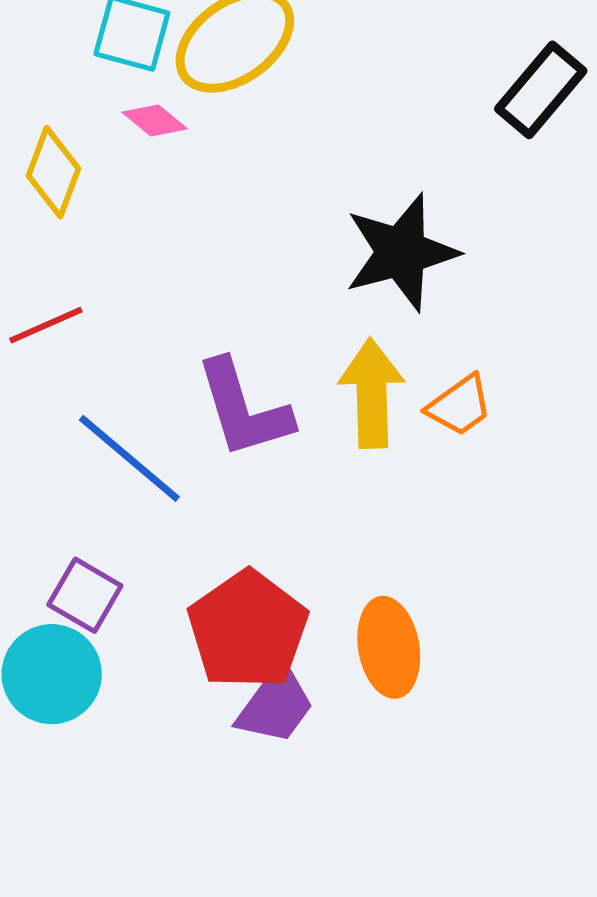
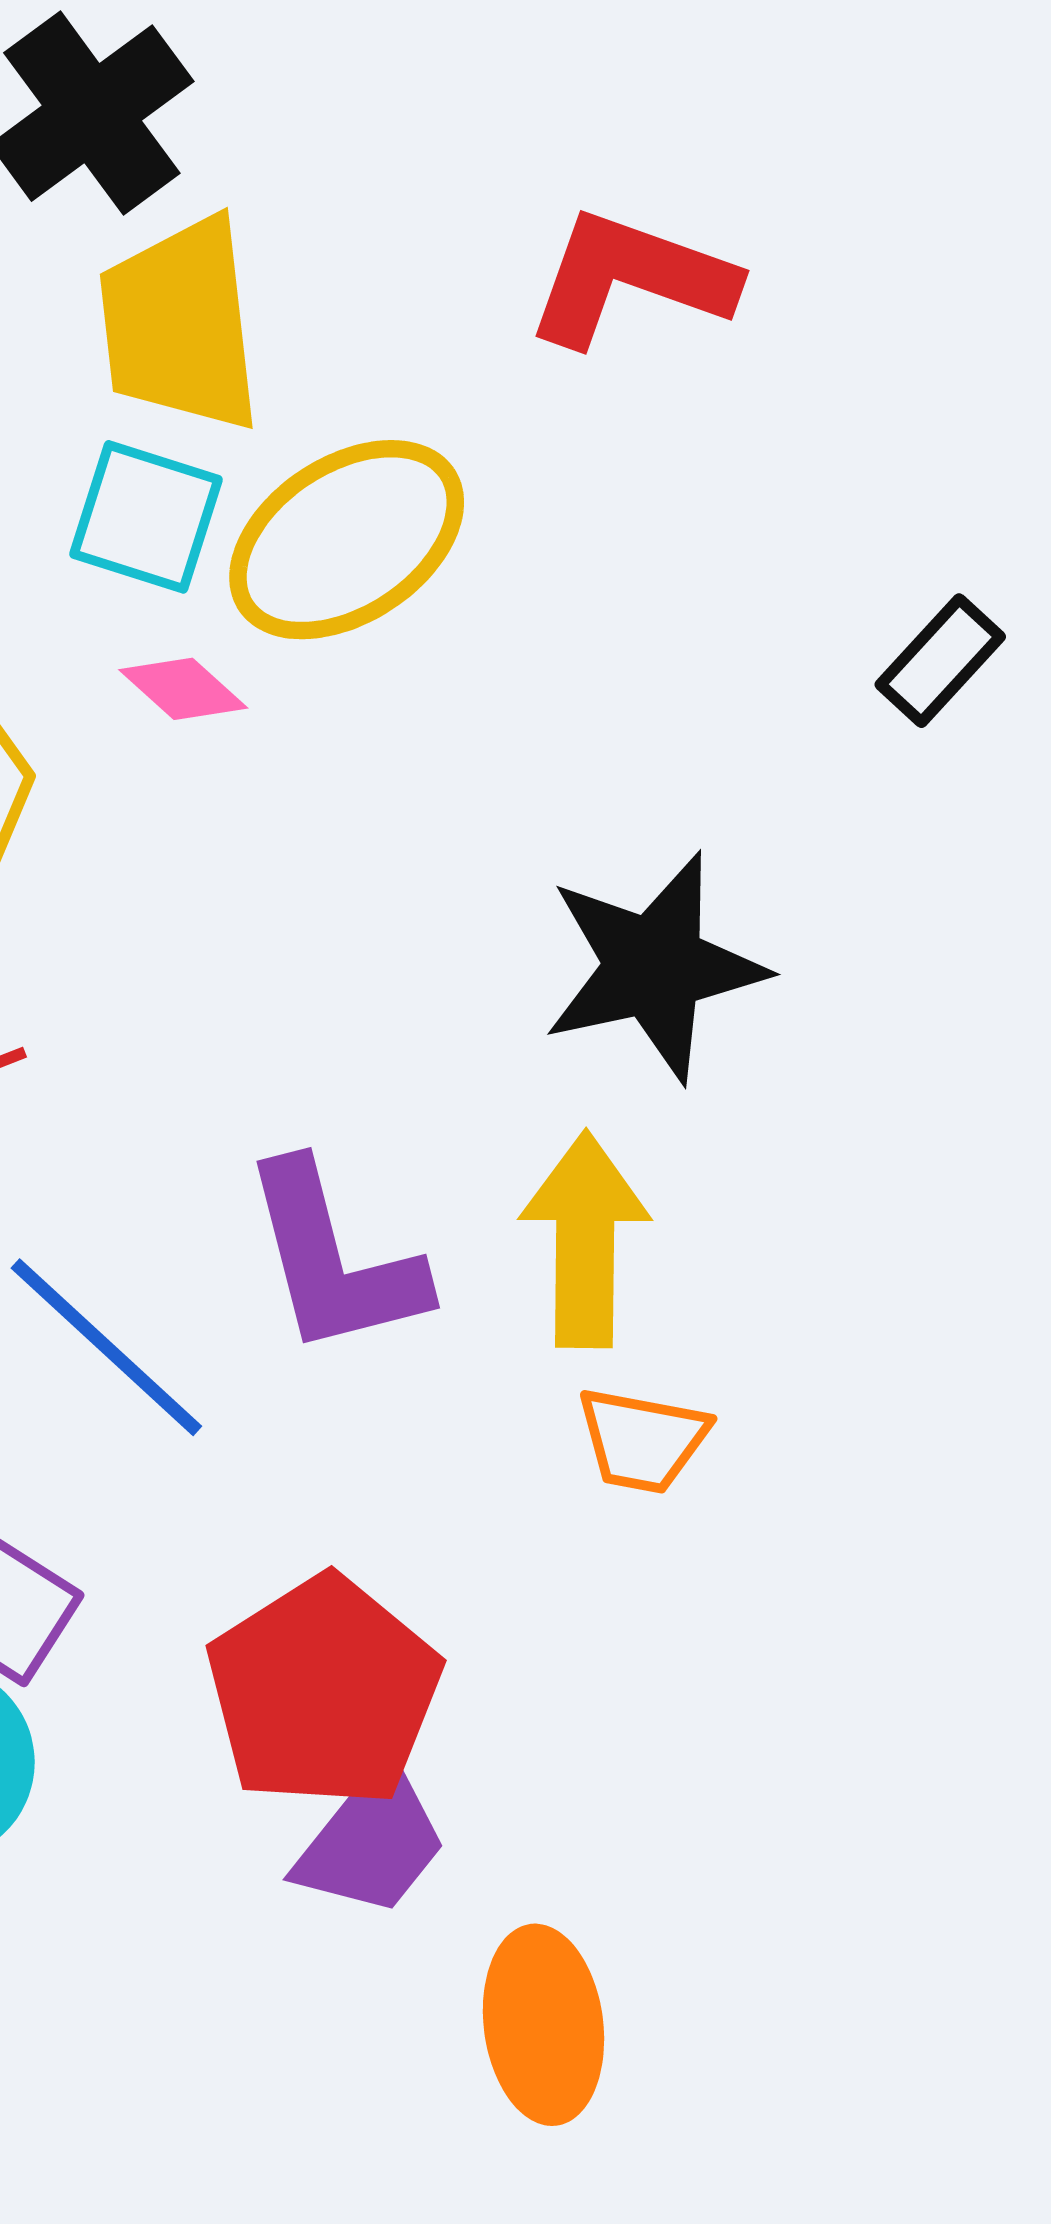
black rectangle: (541, 90) -> (940, 661), size x0.7
orange trapezoid: (460, 406) -> (642, 1440), moved, turned 44
orange ellipse: (389, 647) -> (543, 2025), moved

